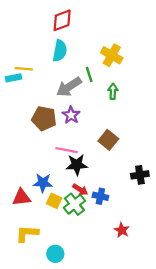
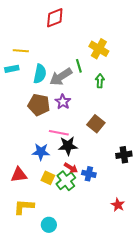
cyan semicircle: (60, 51) -> (40, 74), moved
yellow line: (24, 69) -> (21, 51), moved
blue star: (43, 183) -> (41, 152), moved
red star: (122, 230) -> (118, 205), moved

